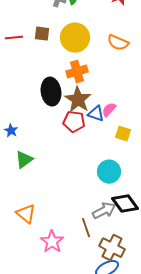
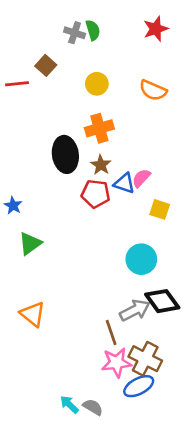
brown square: (42, 34) -> (46, 65), moved, turned 35
yellow circle: (75, 38) -> (97, 84), size x0.6
brown star: (78, 100) -> (101, 165), size x0.6
pink star: (52, 242) -> (116, 363), moved, turned 30

